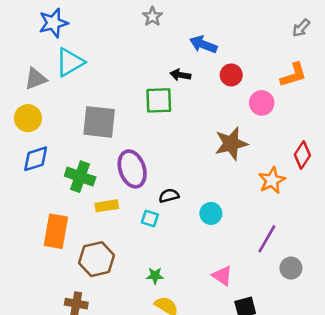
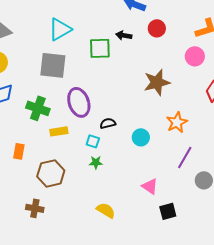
cyan triangle: (70, 62) -> (60, 29), moved
black arrow: (180, 75) -> (124, 35), moved
pink circle: (262, 103) -> (195, 56), moved
orange star: (272, 180) -> (177, 122), moved
orange rectangle: (56, 231) -> (19, 151), size x0.6
green star: (155, 276) -> (96, 162), moved

